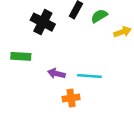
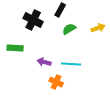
green semicircle: (99, 16) -> (69, 29), moved
orange cross: (71, 98) -> (56, 82), turned 32

